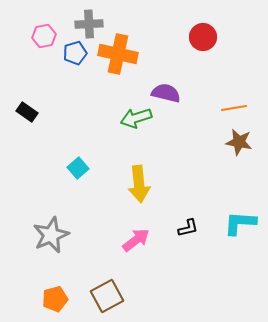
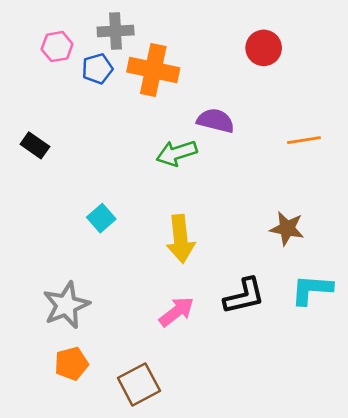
brown star: (239, 142) -> (287, 228), moved
black L-shape: (188, 228) -> (244, 296), size x1.6
orange pentagon: (55, 299) -> (71, 364), moved

